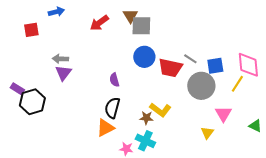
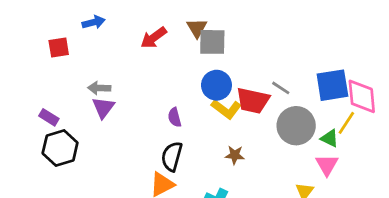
blue square: (215, 66) -> (332, 85), moved, size x1.4
purple rectangle: (17, 89) -> (49, 117), moved
yellow L-shape: (160, 110) -> (226, 109), moved
brown star: (146, 118) -> (235, 155), moved
green triangle: (255, 126) -> (330, 138), moved

